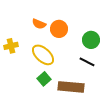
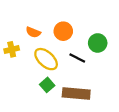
orange semicircle: (39, 24) -> (33, 32), moved
black line: (87, 62) -> (77, 58), moved

